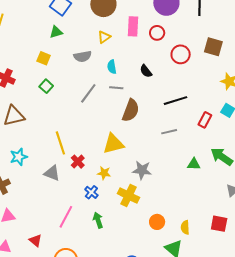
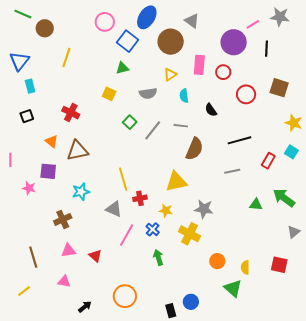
cyan semicircle: (112, 67) -> (184, 96), moved
green square: (46, 86) -> (130, 122), moved
red cross: (78, 162) -> (140, 198), turned 32
pink line: (66, 217) -> (127, 235), moved
red triangle: (35, 240) -> (95, 256), moved

